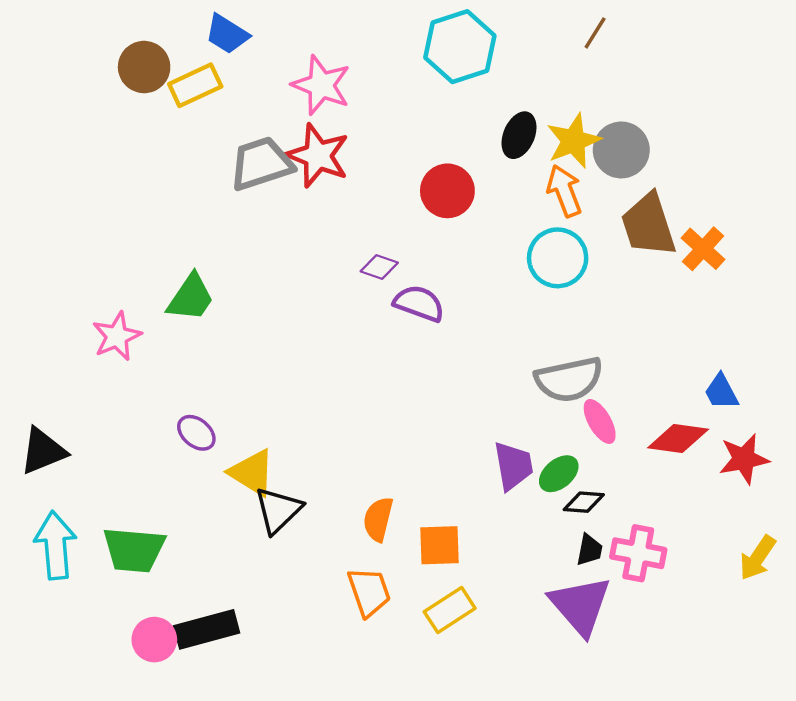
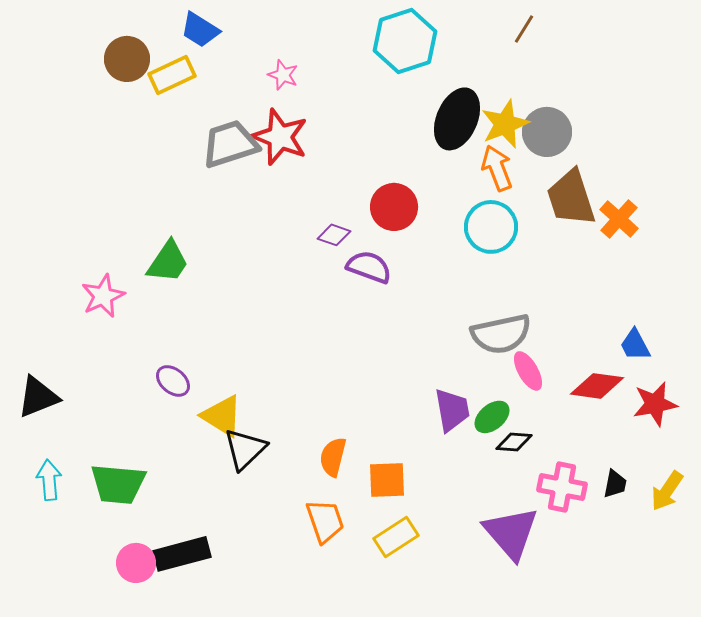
pink star: (321, 85) -> (283, 75), size x0.6
black ellipse: (519, 135) -> (457, 119), size x1.5
red circle: (447, 191) -> (394, 207), moved
cyan arrow: (55, 545) -> (49, 480), size x0.7
black trapezoid: (589, 550) -> (615, 484), moved

